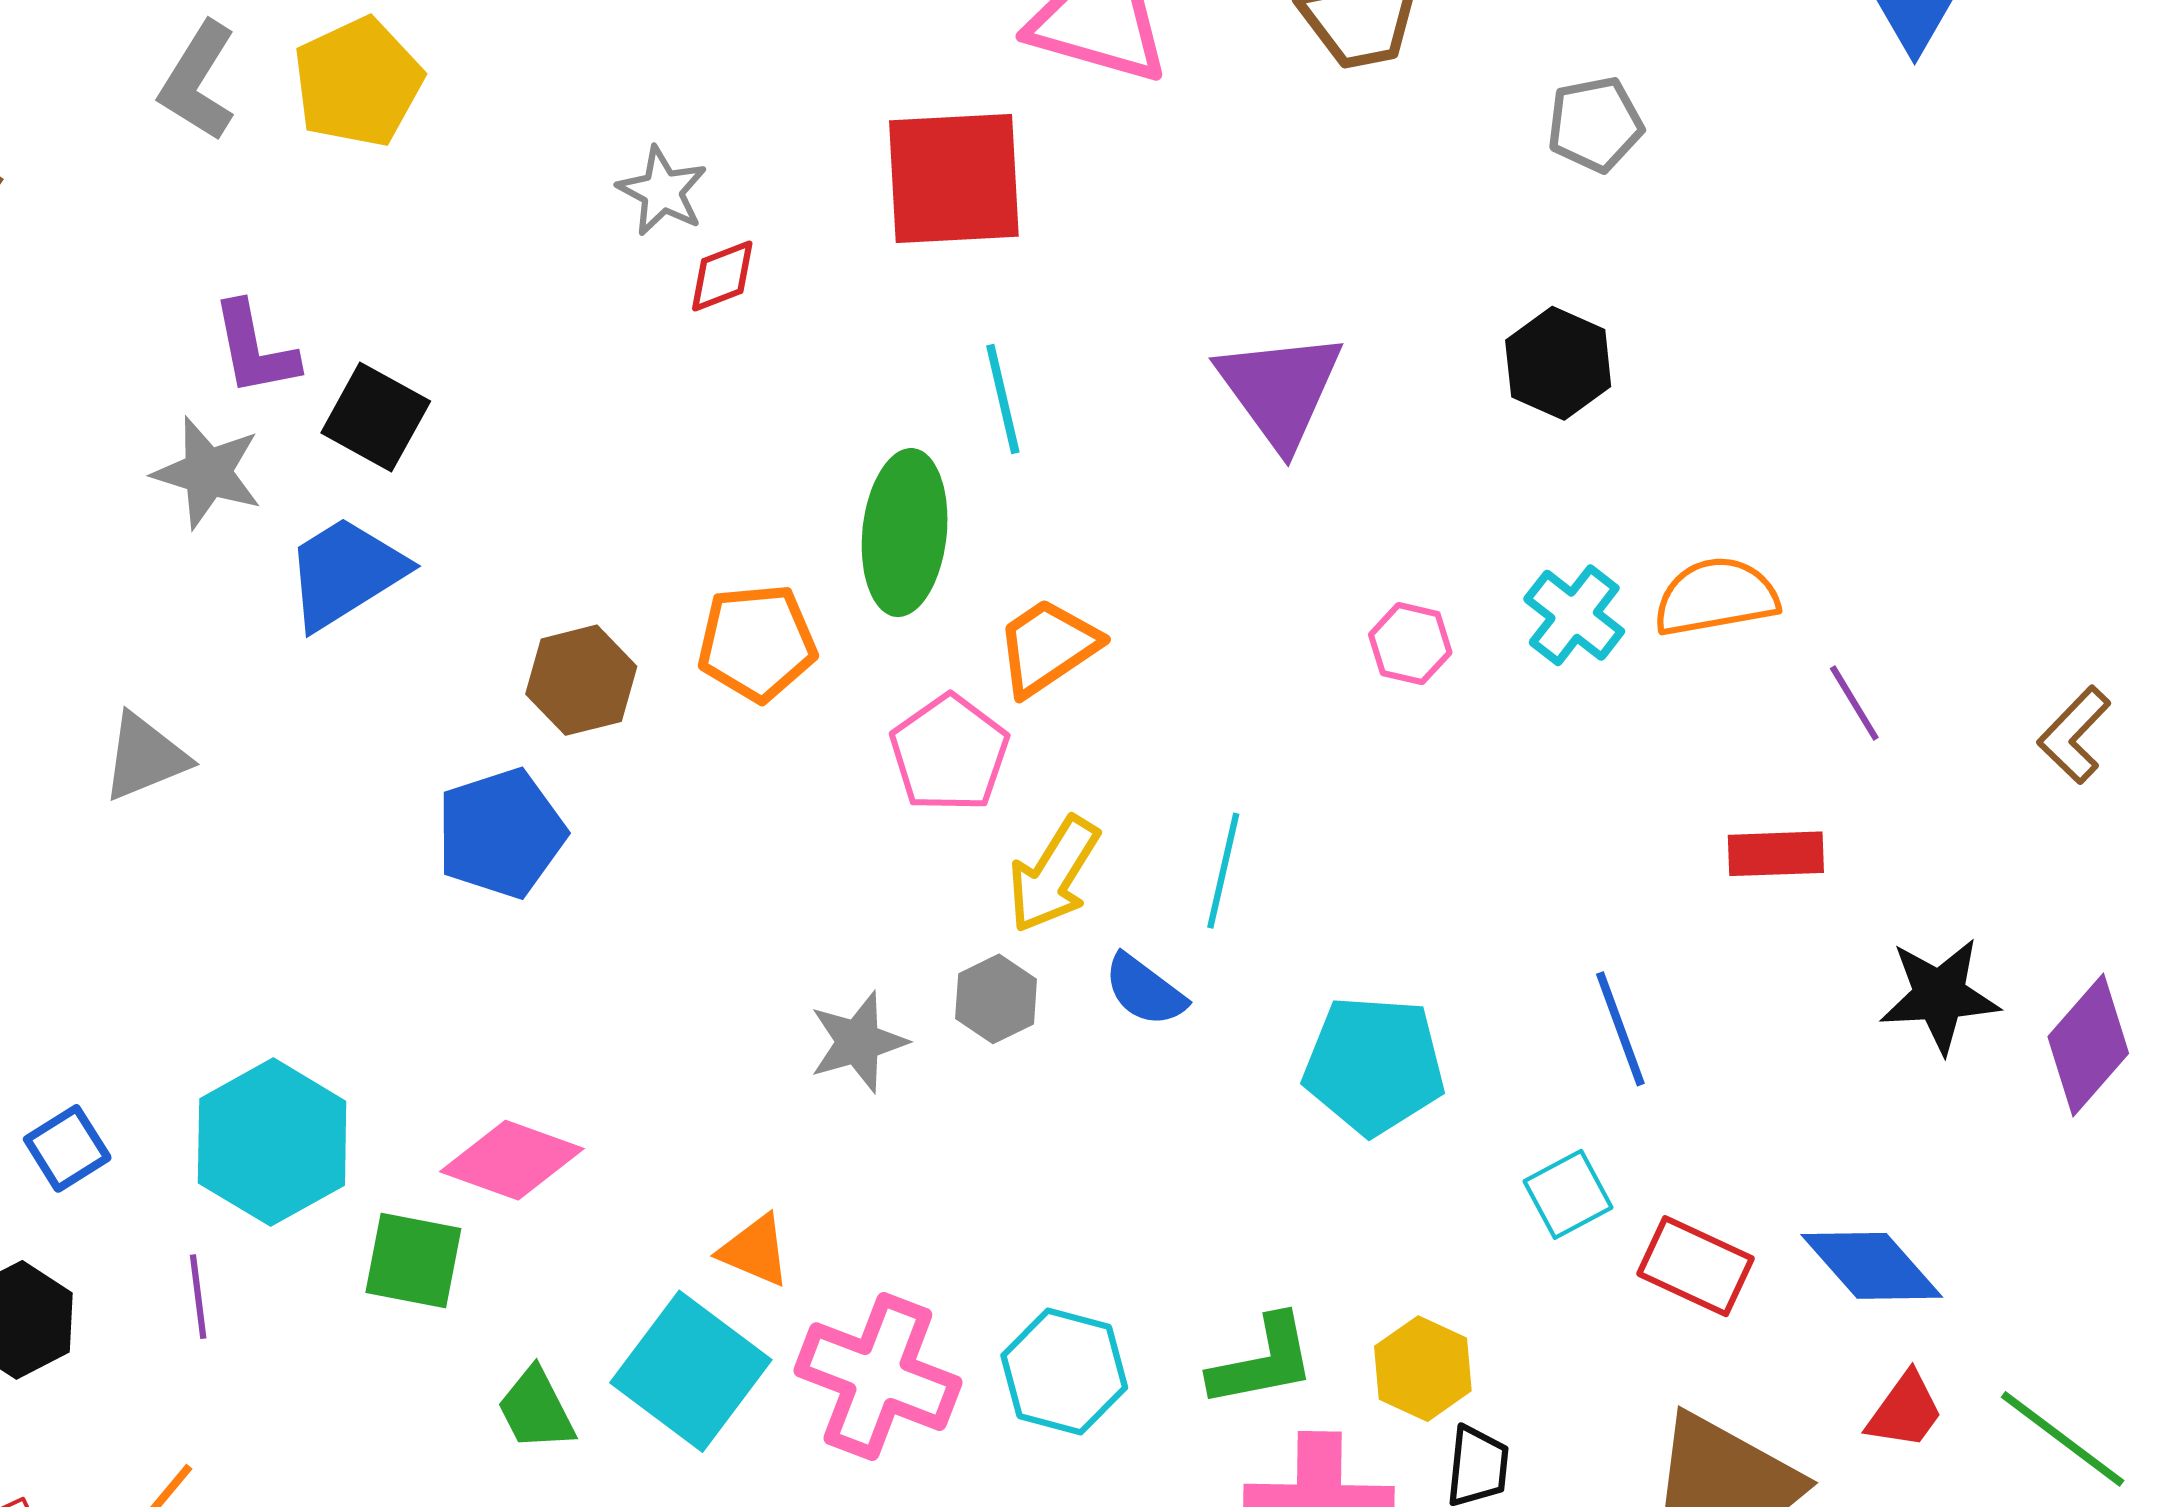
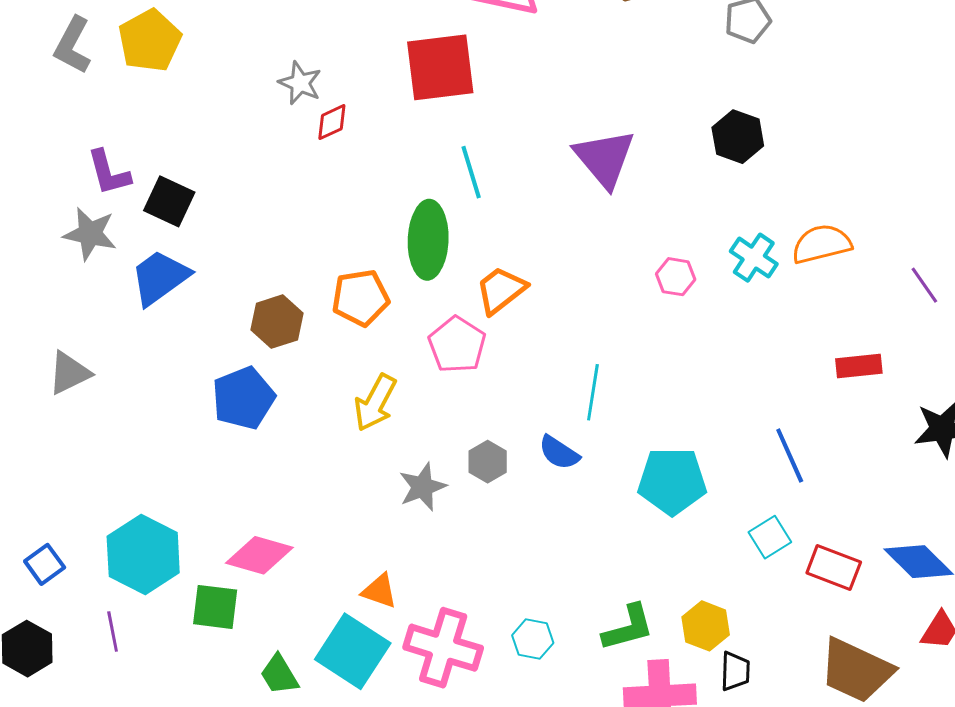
purple line: (1854, 703) -> (924, 285), moved
yellow arrow: (1053, 874) -> (375, 403), moved
cyan hexagon: (1064, 1371) -> (533, 639), size x0.7

